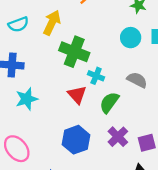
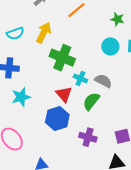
gray semicircle: (137, 80) -> (103, 81), moved
purple cross: (118, 137) -> (88, 137), moved, turned -30
blue hexagon: (76, 140) -> (57, 119), moved

